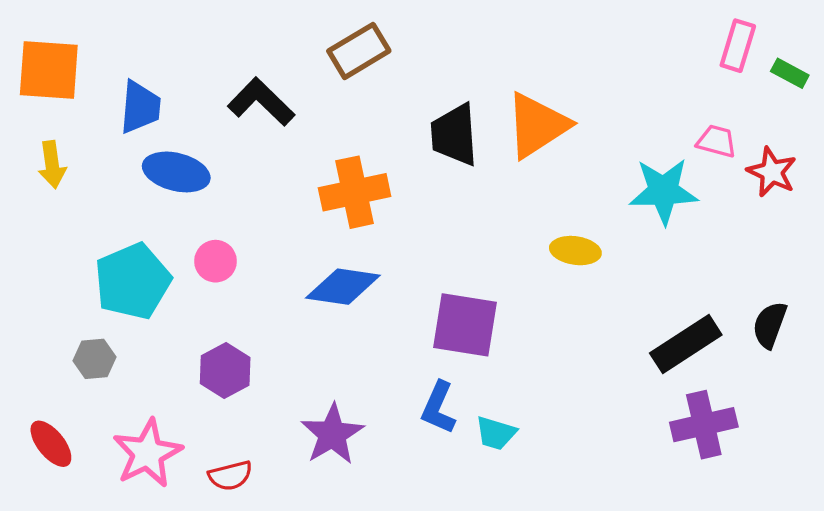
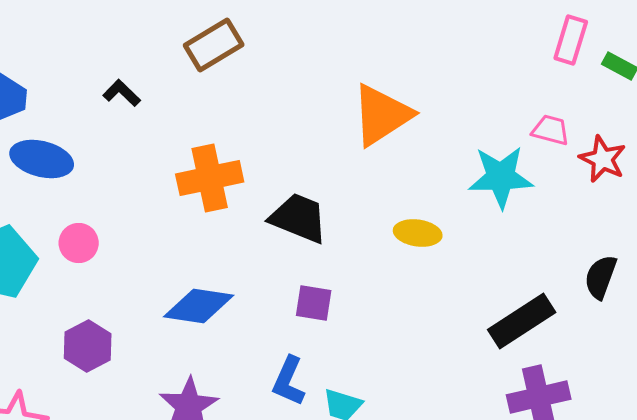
black L-shape: (261, 102) -> (122, 93), size x0.6
black trapezoid: (454, 135) -> (299, 218), moved, turned 116
blue diamond: (343, 287) -> (199, 306), moved
purple square: (465, 325) -> (314, 303), size x0.6
black semicircle: (770, 325) -> (601, 277), moved

